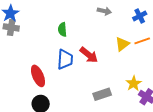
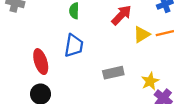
red arrow: (89, 55) -> (122, 15), moved, turned -90
gray rectangle: (102, 94) -> (113, 73), moved

